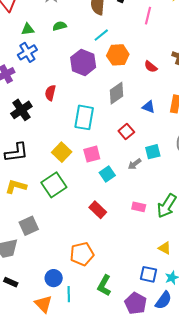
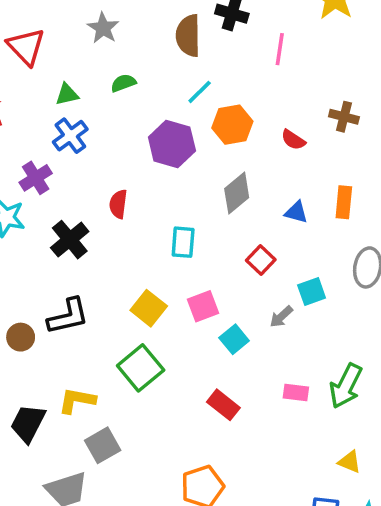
cyan rectangle: (84, 117) -> (183, 242), size x0.7
yellow L-shape: (16, 187) -> (77, 400), moved

